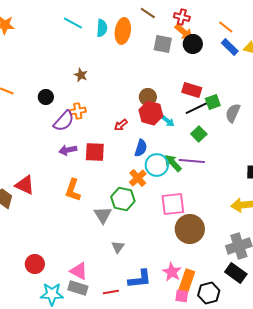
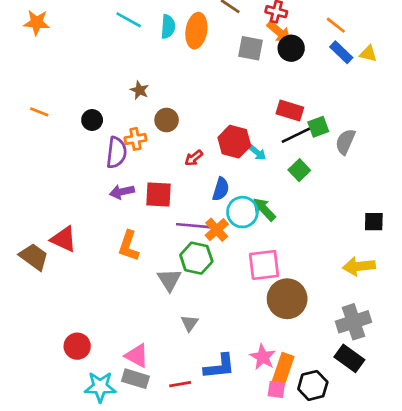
brown circle: (148, 97) -> (167, 120), moved
purple semicircle: (64, 121) -> (116, 153), turned -35
purple line: (192, 161) -> (194, 226), moved

